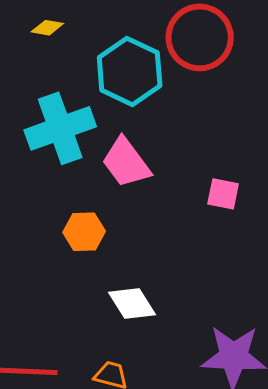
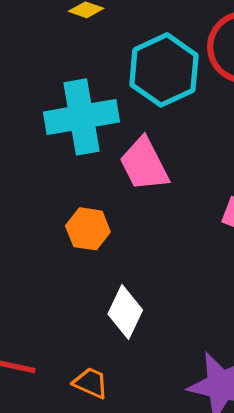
white diamond: (132, 303) -> (125, 312), turned 48

